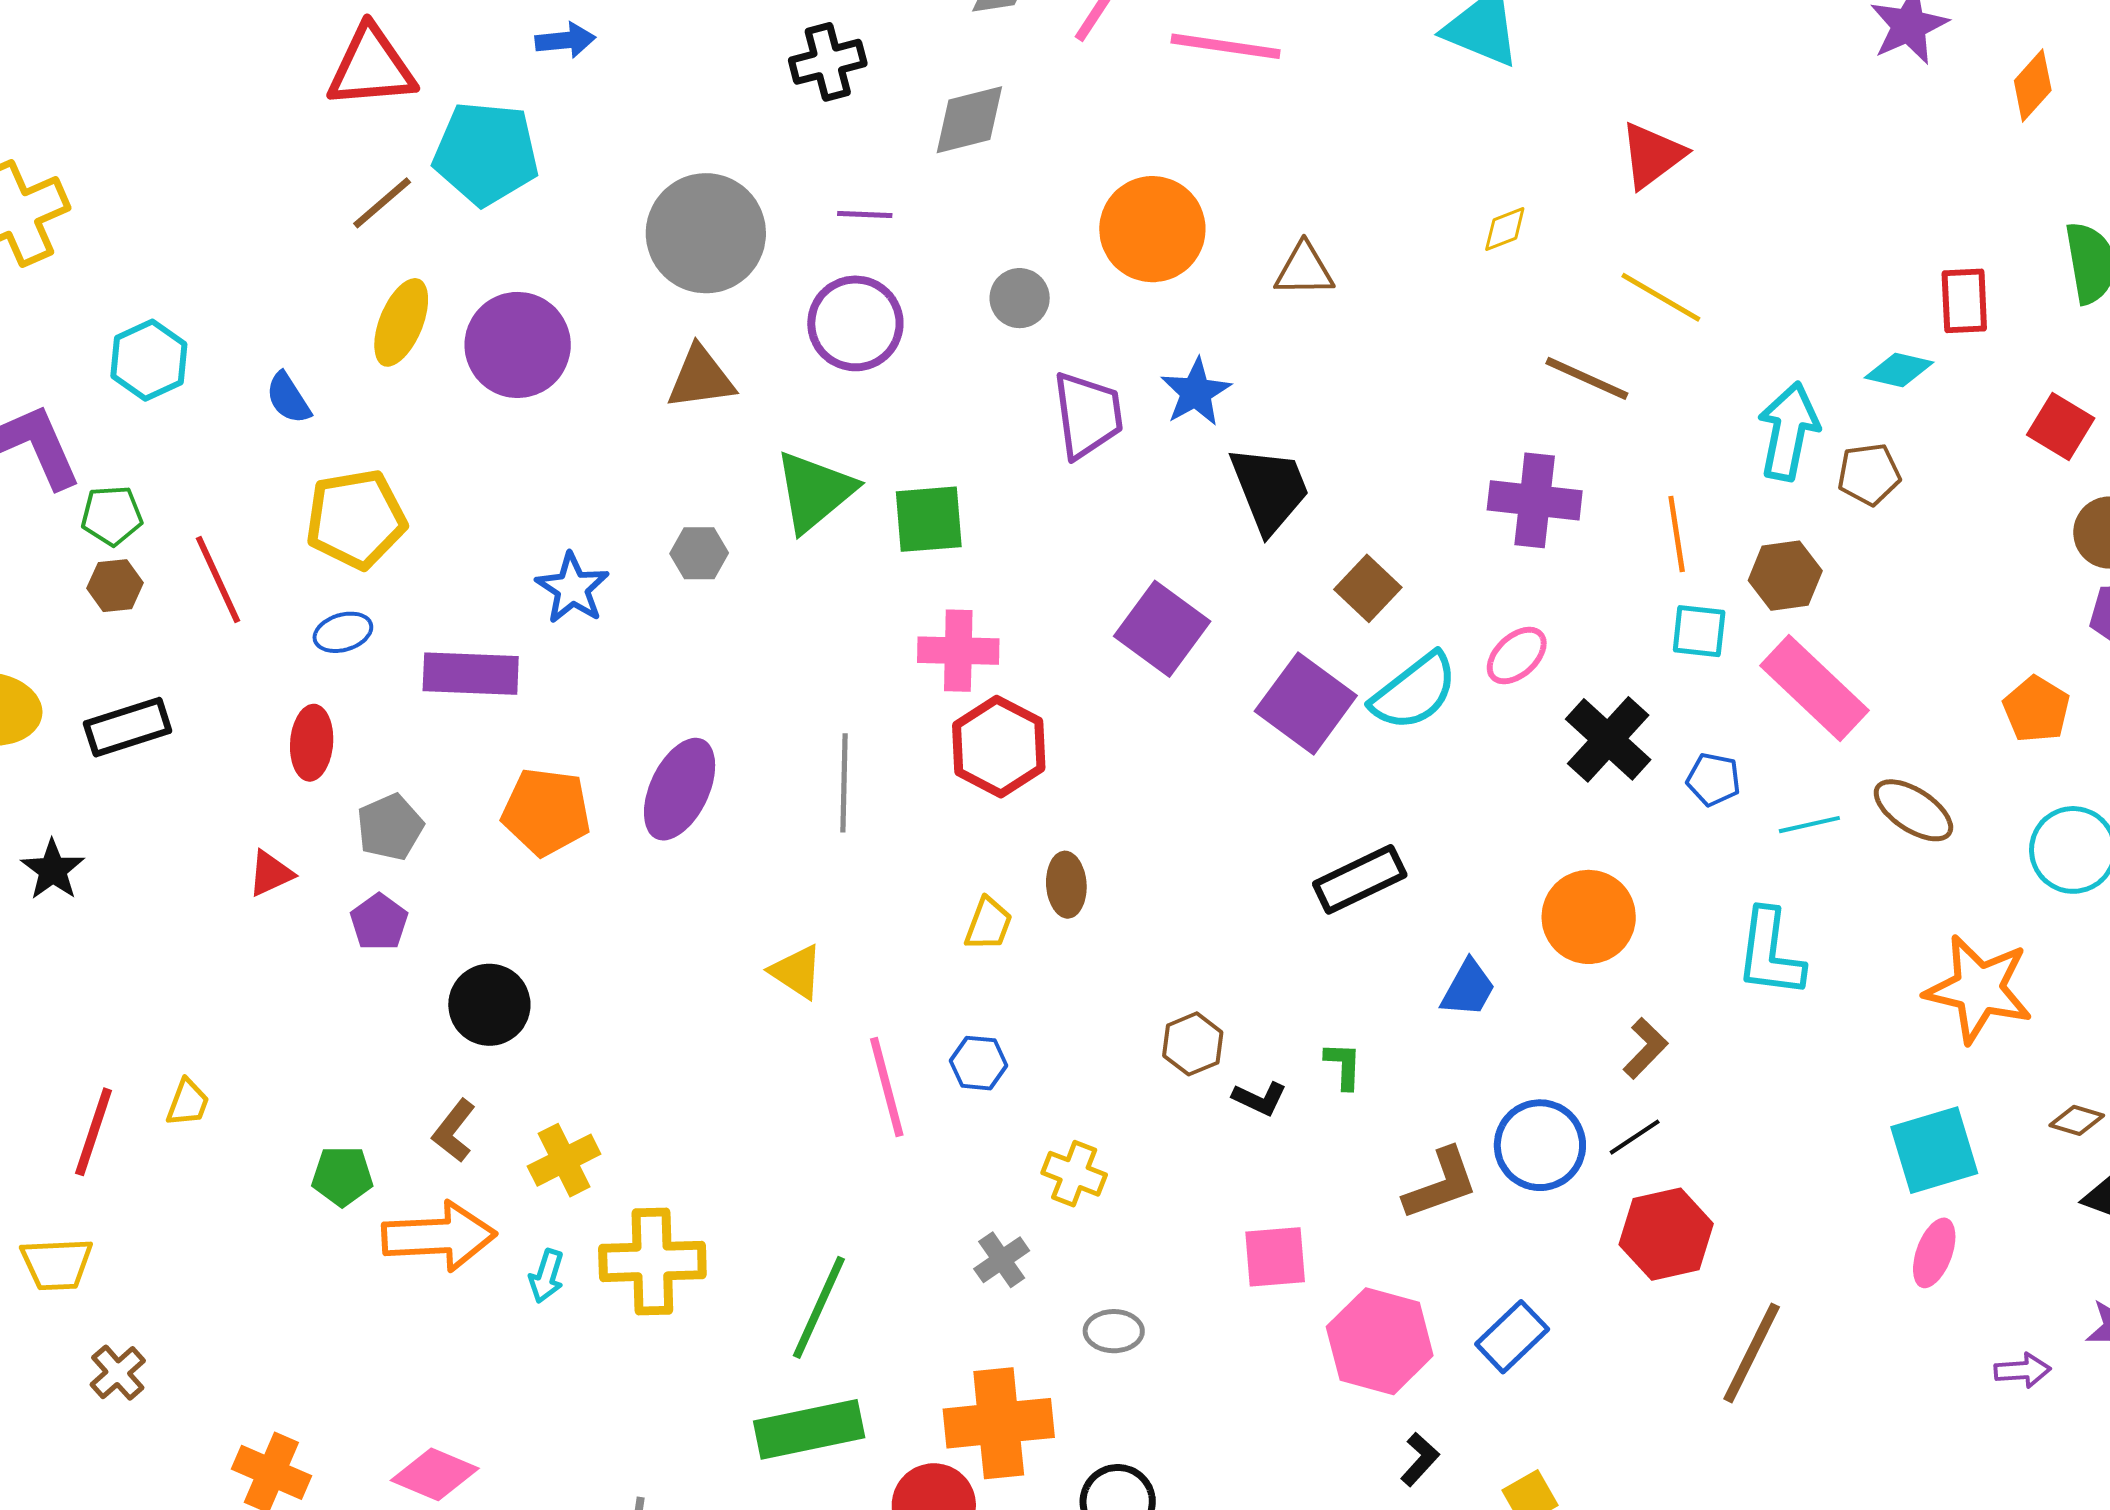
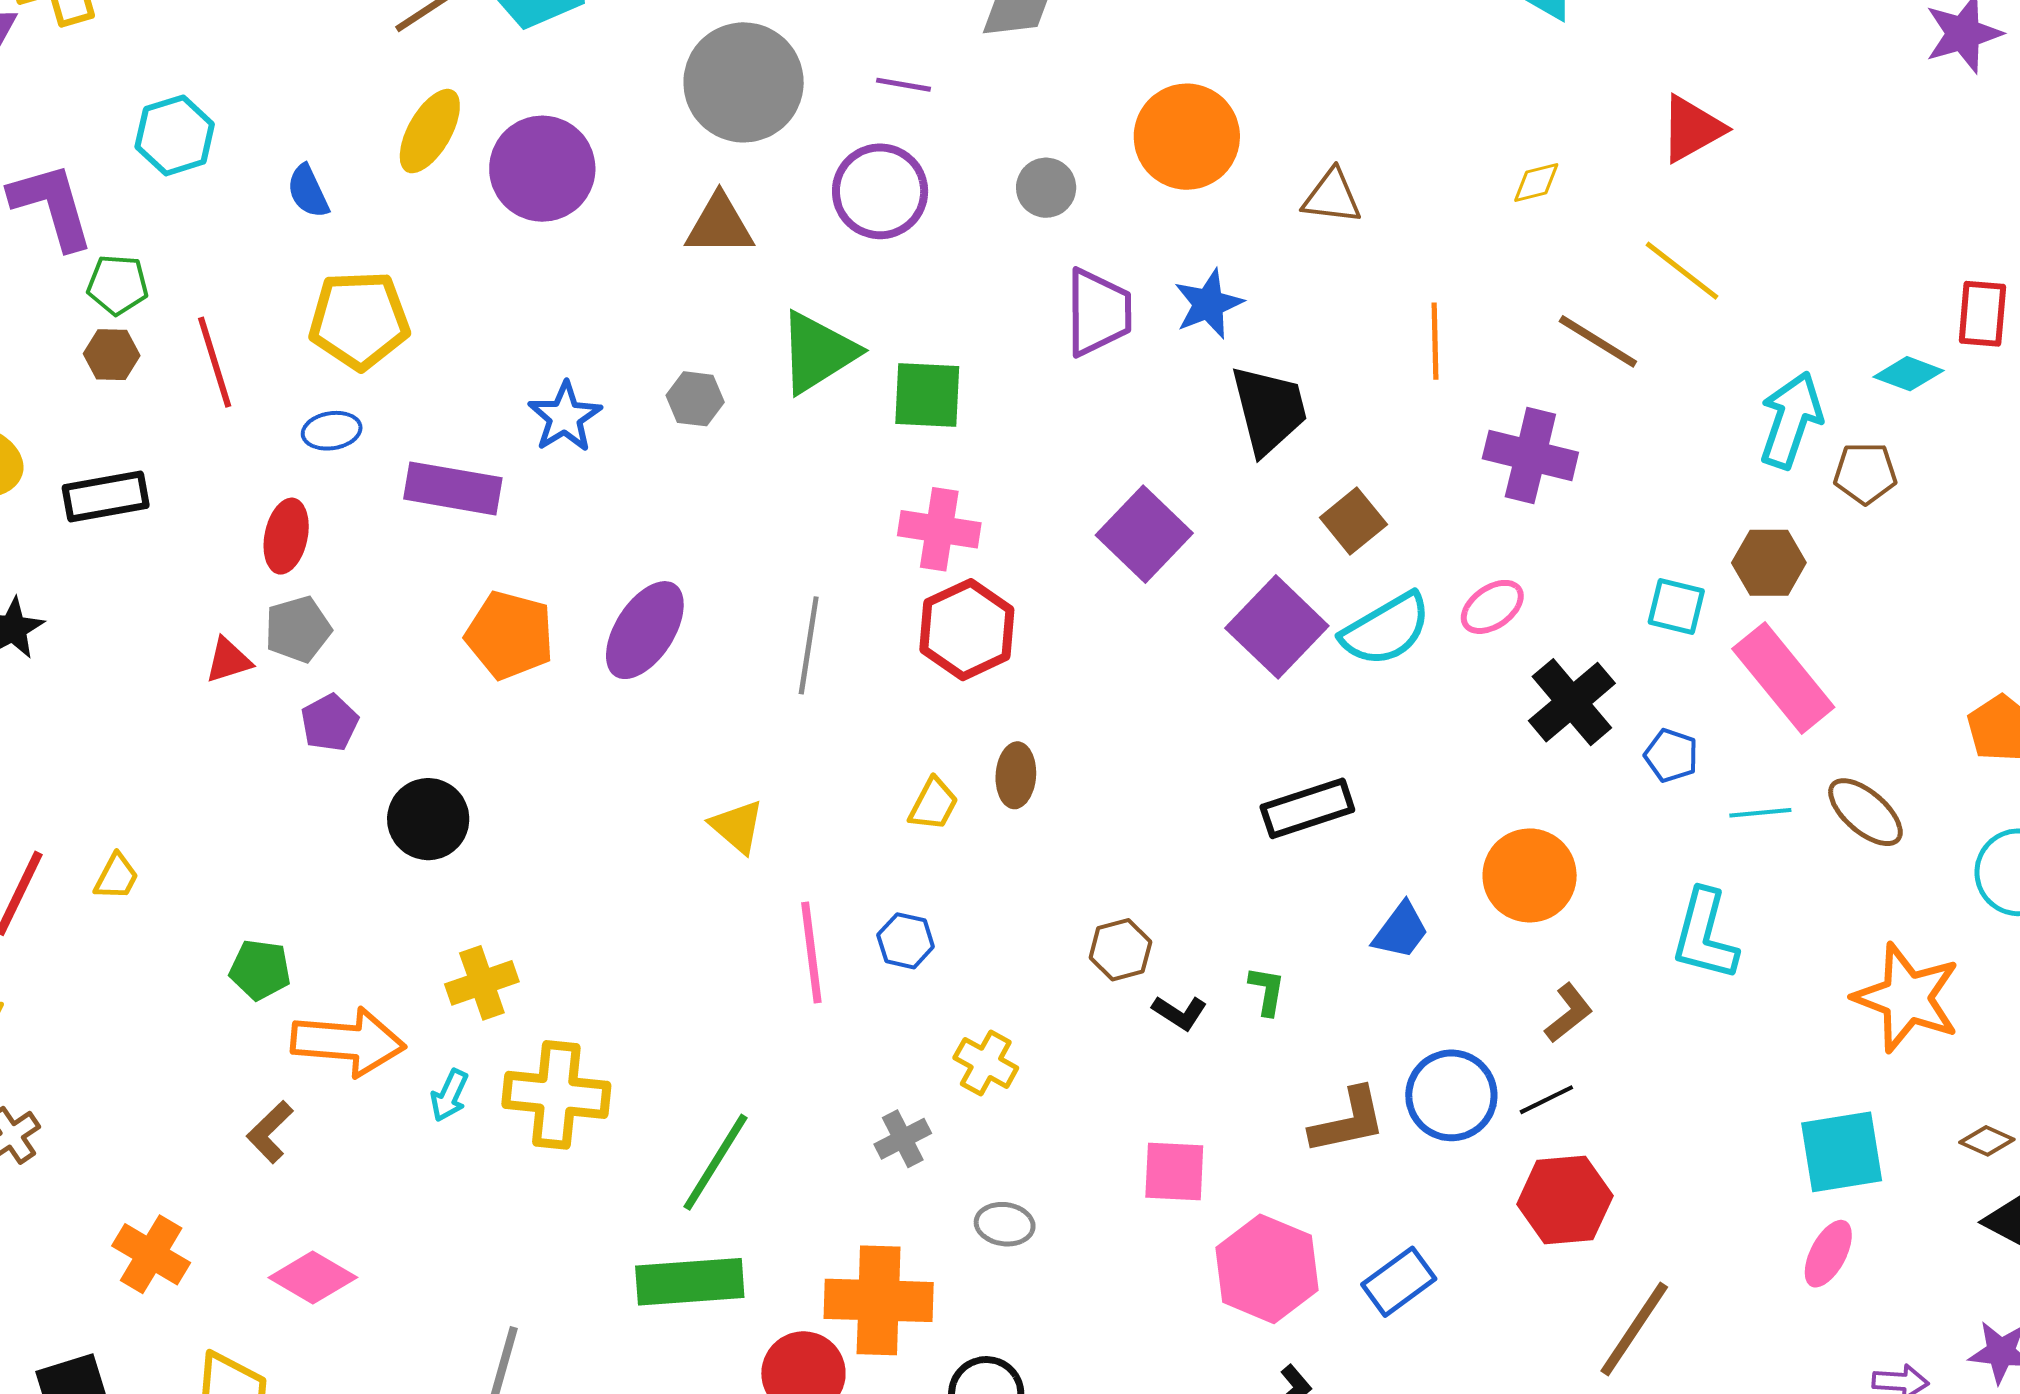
orange line: (1677, 534) -> (1435, 341), moved
gray pentagon: (390, 827) -> (298, 629), moved
brown L-shape: (454, 1131) -> (270, 1132), moved

